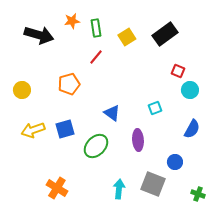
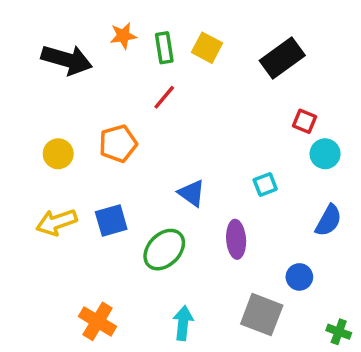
yellow square: (127, 37) -> (207, 48), moved, turned -30
yellow circle: (22, 90) -> (58, 154), moved
cyan arrow: (119, 189) -> (183, 323), moved

